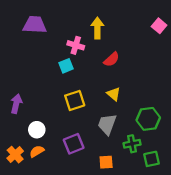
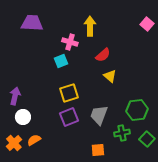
yellow triangle: (114, 94) -> (110, 76), moved
white circle: (37, 130) -> (23, 117), moved
purple square: (74, 144) -> (69, 117), moved
green square: (151, 159) -> (147, 139), moved, turned -35

